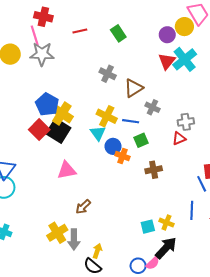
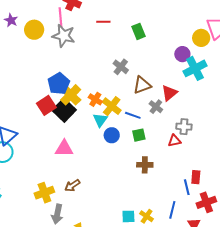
purple circle: (167, 35) -> (182, 54), moved
red triangle: (167, 61) -> (169, 93), moved
orange cross: (122, 156) -> (95, 99), moved
yellow cross: (57, 233) -> (44, 193), moved

